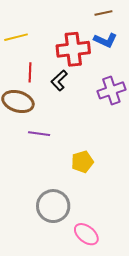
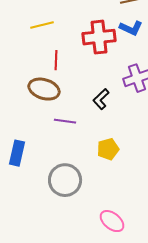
black L-shape: (59, 80) -> (101, 99), moved
gray circle: (53, 206) -> (65, 180), moved

